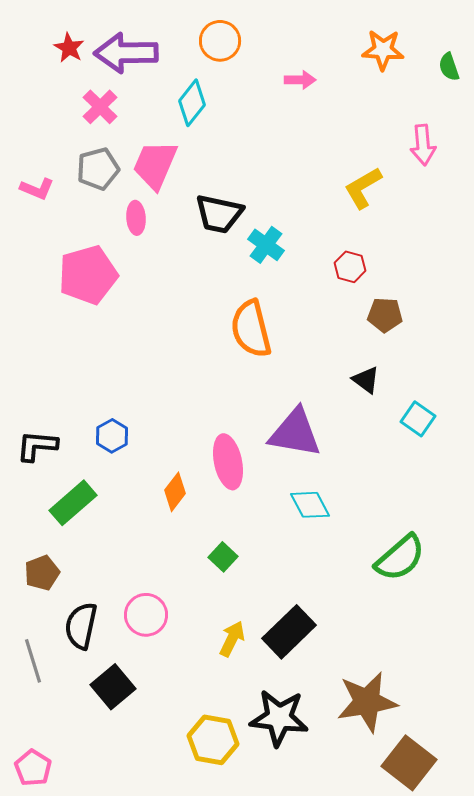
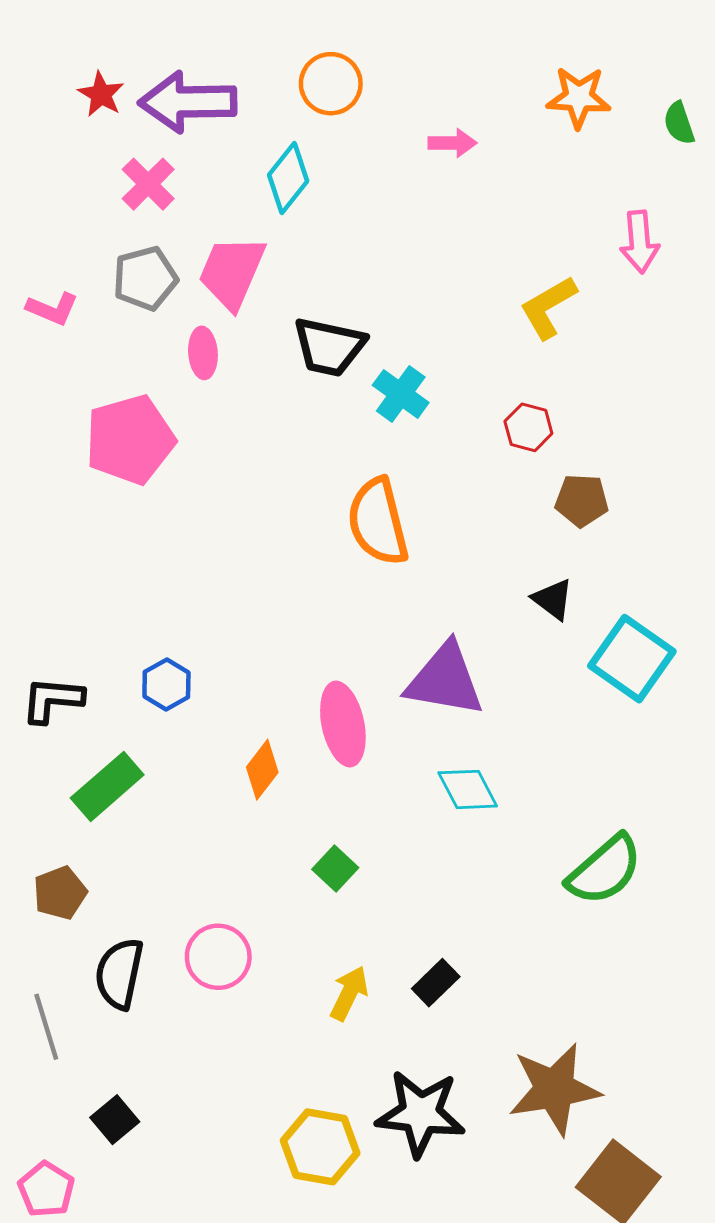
cyan square: (418, 419) -> (632, 659), size x1.6
black rectangle: (289, 632) -> (436, 983), size x0.6
black square: (113, 687) -> (115, 1120), moved, size x0.7

